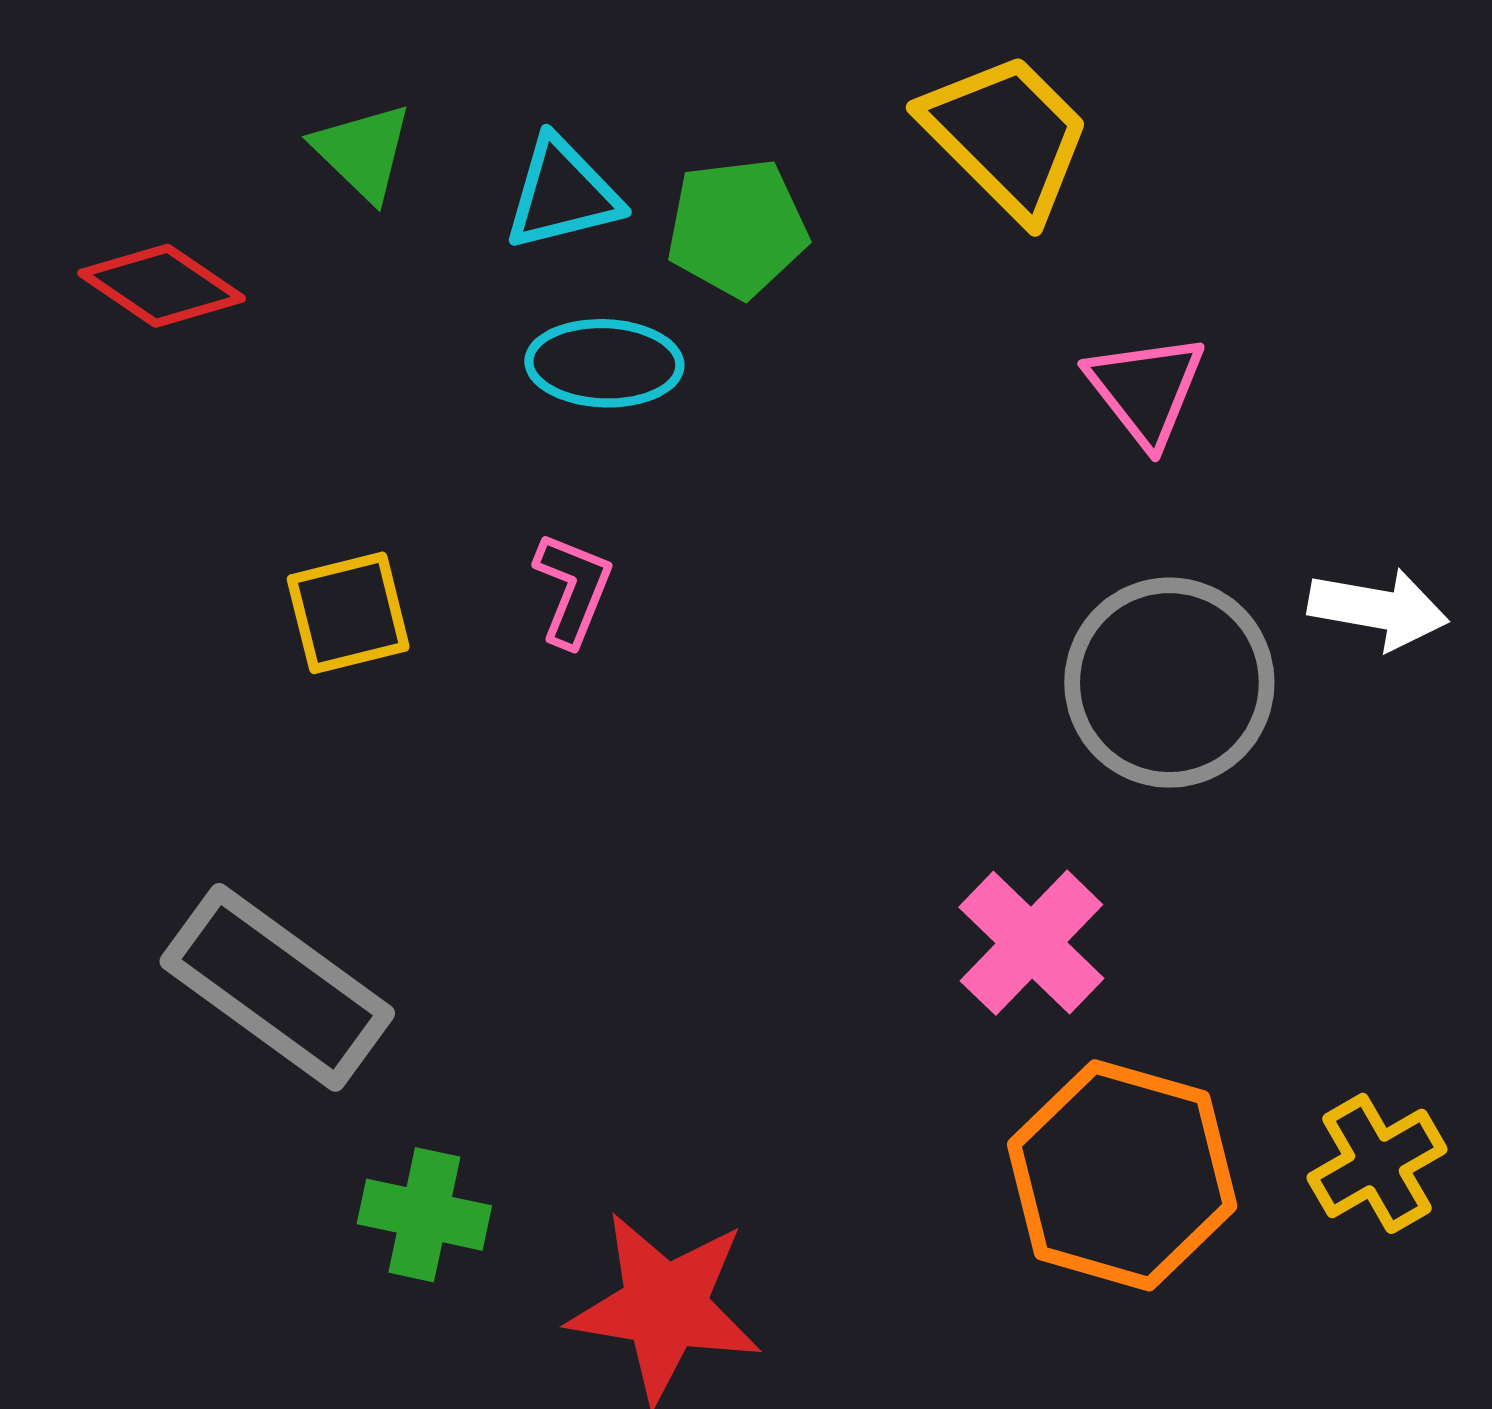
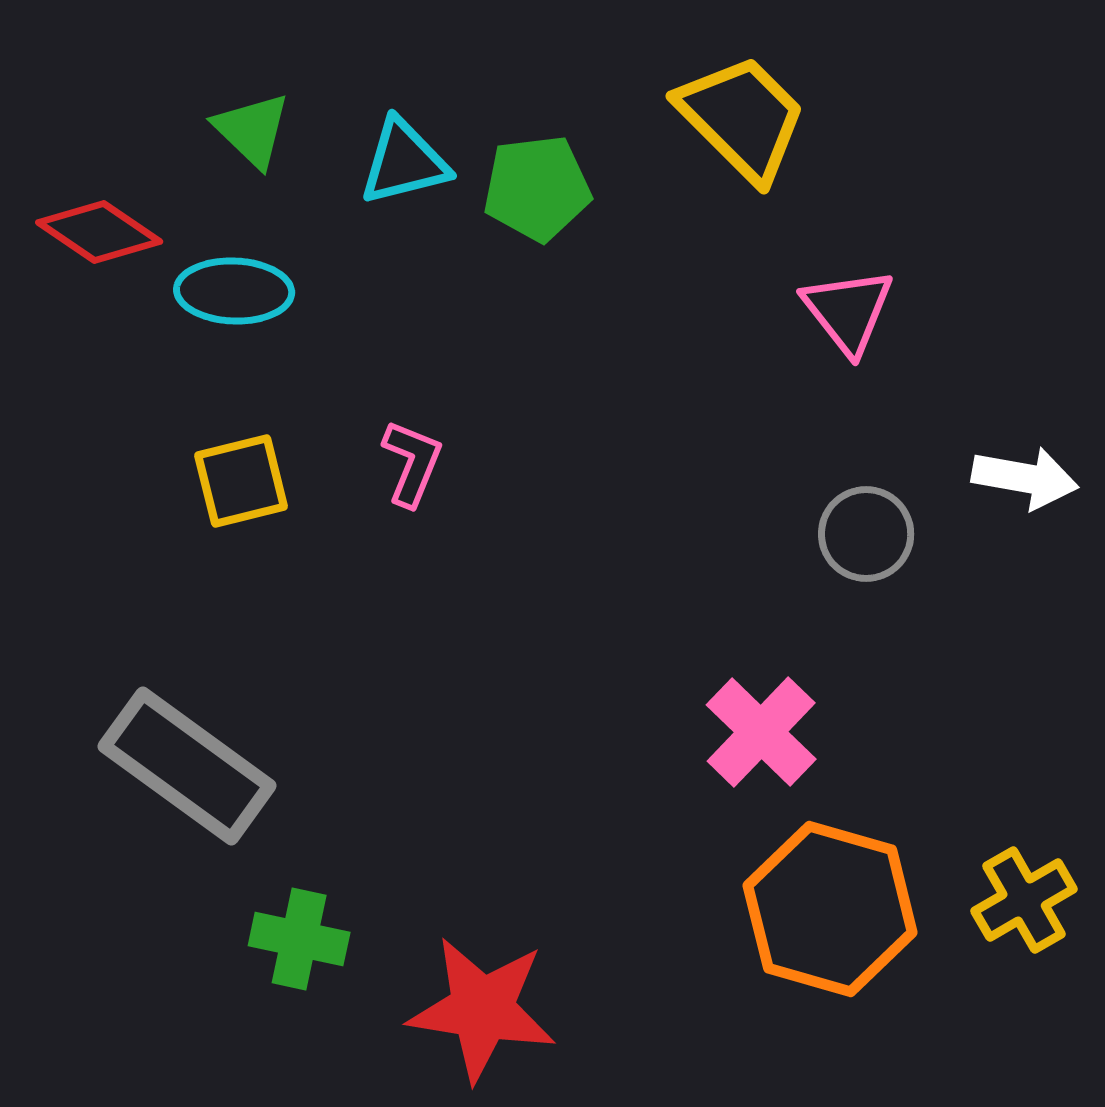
cyan ellipse: (604, 363) -> (234, 291), moved
gray circle: (1169, 683) -> (866, 534), size x0.6

